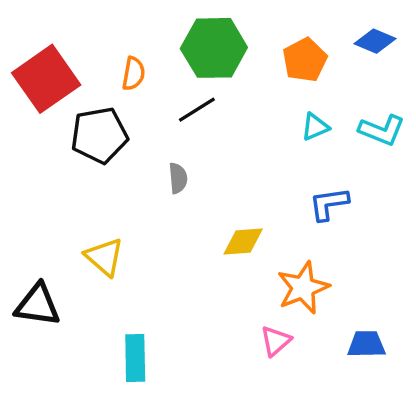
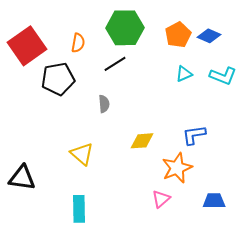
blue diamond: (375, 41) -> (209, 36), moved
blue L-shape: (329, 204) -> (194, 135), moved
yellow triangle: (104, 257) -> (82, 154), moved

